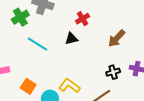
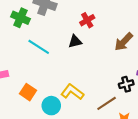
green cross: (20, 17) -> (21, 18), turned -36
black cross: (113, 72) -> (126, 84), moved

